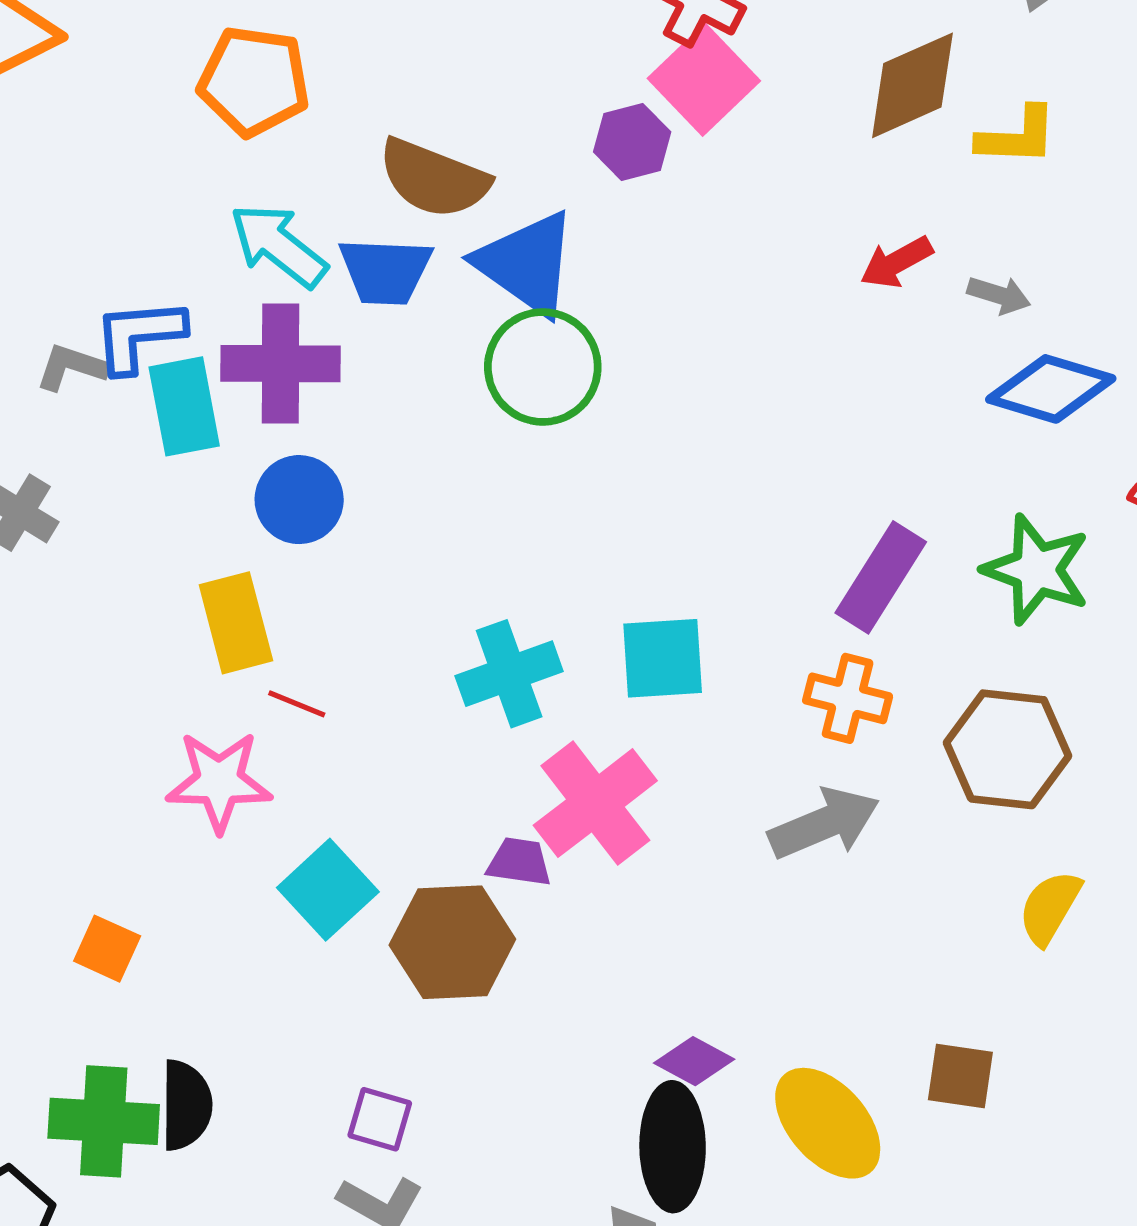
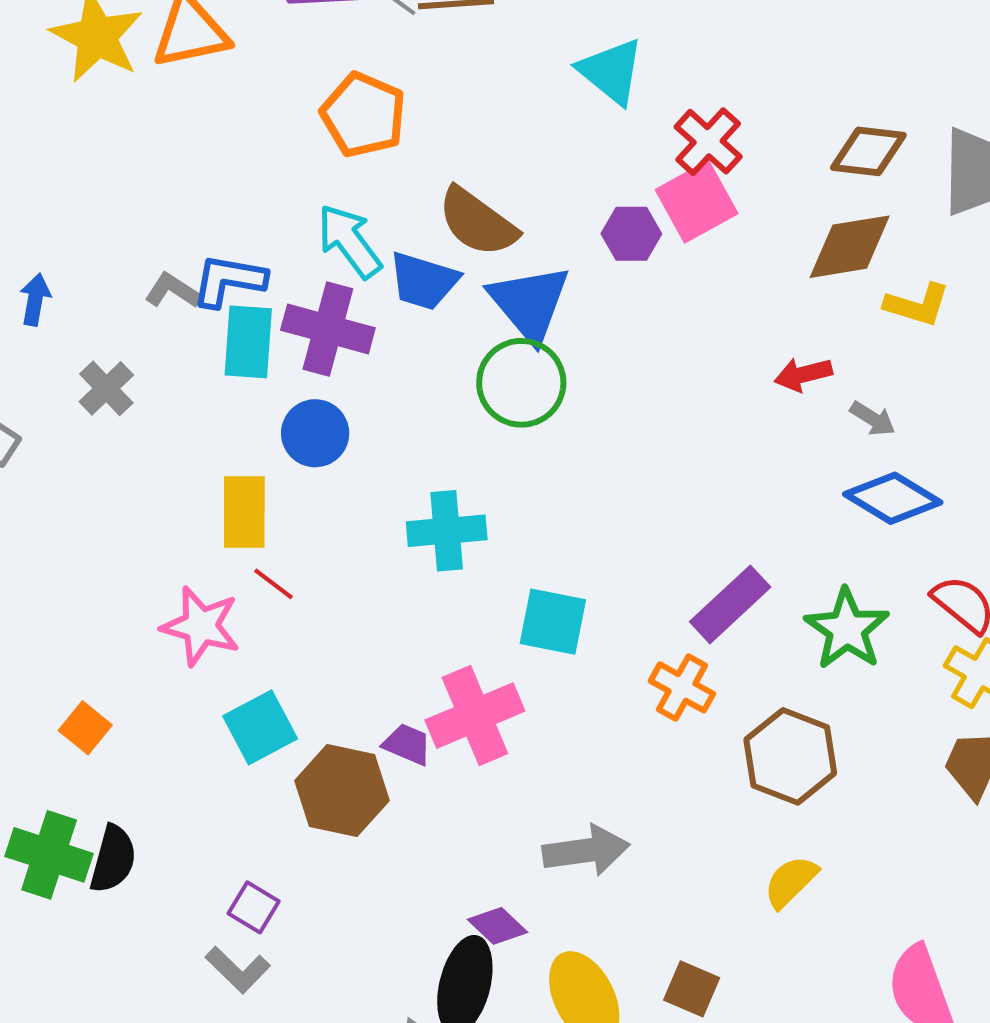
cyan cross: (509, 674) -> (447, 531), moved
gray arrow: (824, 824) -> (586, 851), moved

